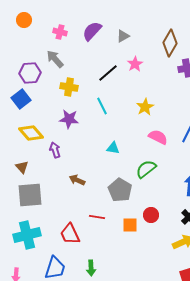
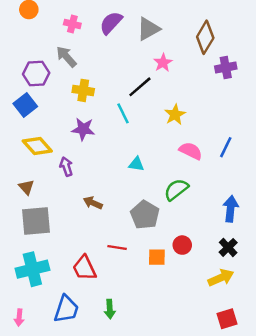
gray triangle: (123, 36) -> (148, 29), size x1.5
black line: (108, 73) -> (140, 87), moved

